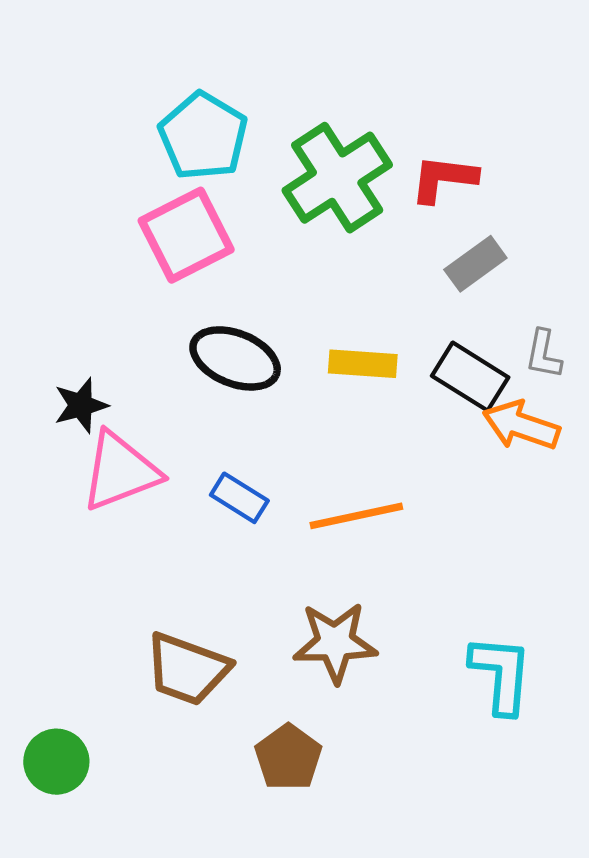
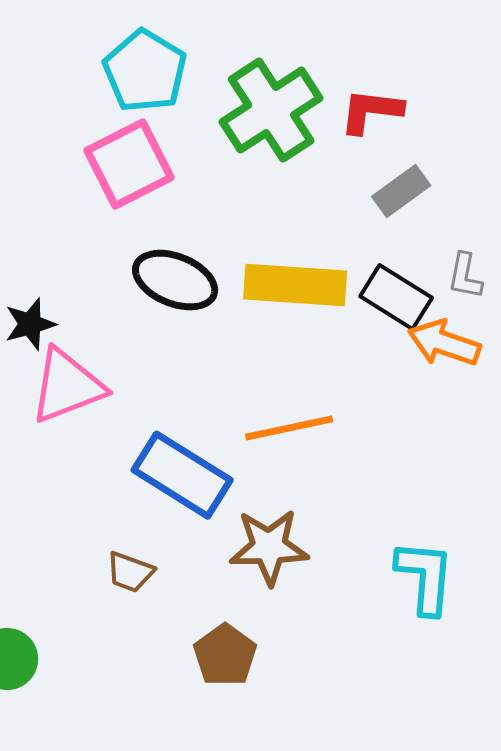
yellow rectangle: (363, 364) -> (295, 285), size x1.6
blue rectangle: (239, 498) -> (182, 475), moved, size x1.8
brown trapezoid: (187, 669) -> (130, 572), size x0.6

